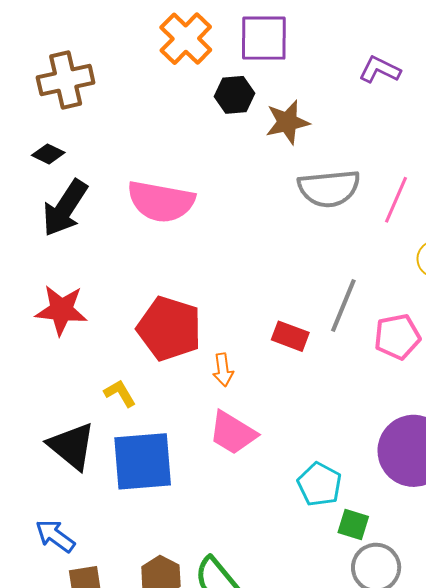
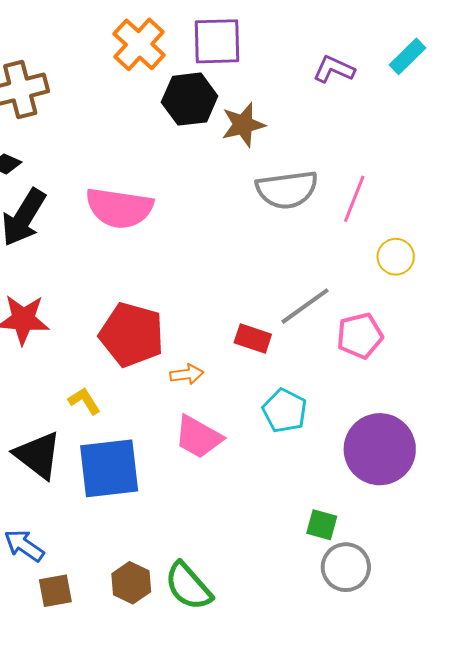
black hexagon: (235, 95) -> (190, 99), size x1.4
gray line: (343, 305) -> (305, 306), turned 34
orange arrow: (223, 370) -> (187, 374), turned -88
cyan pentagon: (319, 484) -> (285, 411), moved

